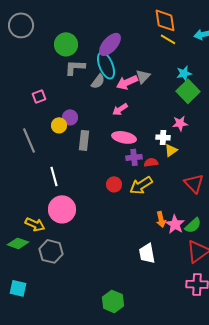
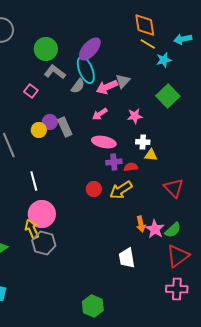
gray L-shape: (75, 67) -> (55, 72), turned 35
cyan star: (184, 73) -> (164, 60), moved
pink square: (39, 96) -> (31, 91), moved, turned -32
pink star: (180, 123) -> (135, 116), moved
gray rectangle: (84, 140) -> (65, 127), moved, turned -30
yellow triangle: (171, 150) -> (151, 155), turned 40
yellow arrow: (35, 224) -> (32, 229), moved, turned -138
gray hexagon: (51, 251) -> (44, 243), moved

